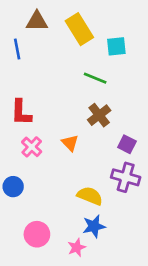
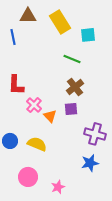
orange triangle: (70, 143) -> (50, 116), moved
purple square: (127, 144) -> (71, 109), moved, turned -32
pink cross: (32, 147) -> (34, 105), moved
yellow semicircle: (90, 196) -> (37, 144), moved
blue star: (94, 226) -> (90, 163), moved

